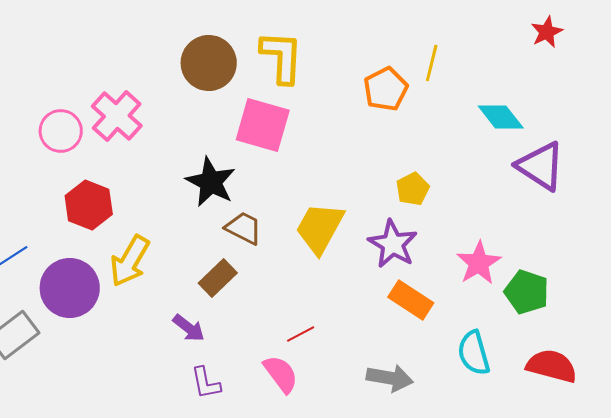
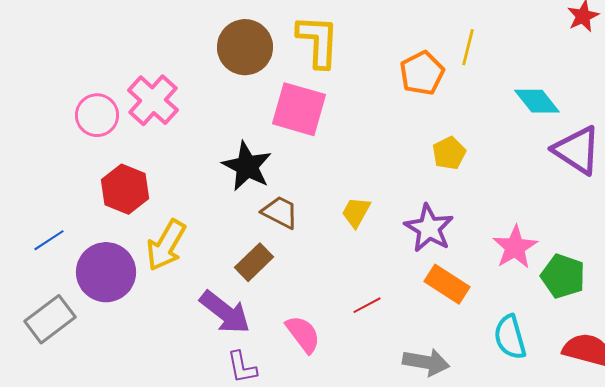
yellow pentagon: (413, 189) -> (449, 153), moved
yellow trapezoid: (320, 228) -> (356, 212), size x0.6
purple arrow: (189, 328) -> (225, 312), size x1.6
red line: (301, 334) -> (367, 305), moved
pink semicircle: (281, 374) -> (303, 334), moved

